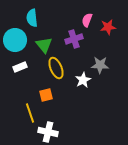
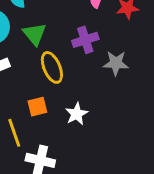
purple cross: (74, 39) -> (85, 40), moved
white star: (83, 80) -> (77, 114), moved

